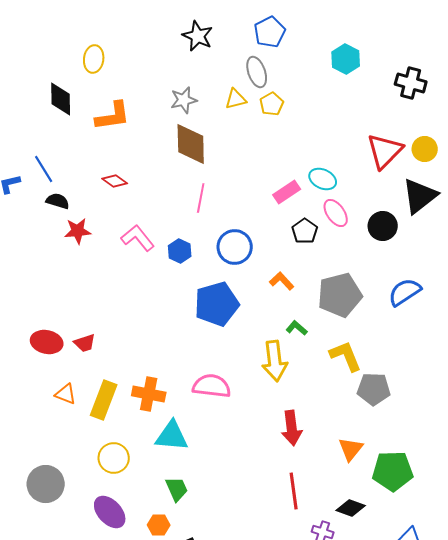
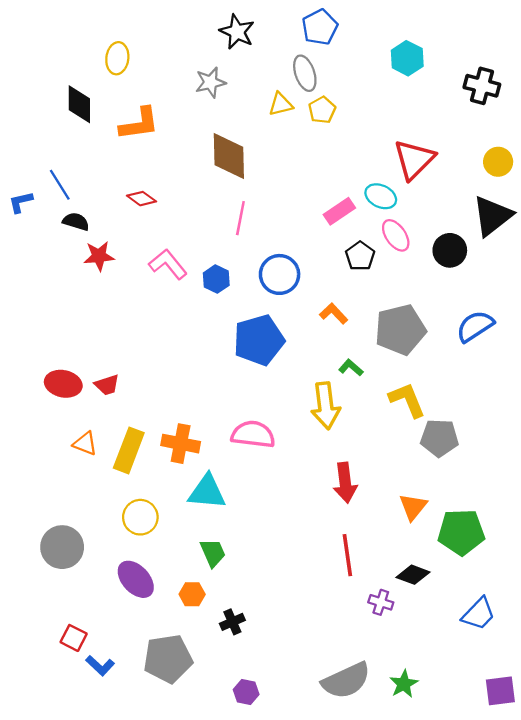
gray star: (184, 100) -> (211, 82), moved
red triangle: (385, 151) -> (414, 159), moved

